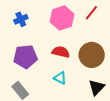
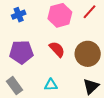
red semicircle: (61, 52) -> (57, 49), turned 30
cyan triangle: (60, 78) -> (51, 85), moved, turned -32

